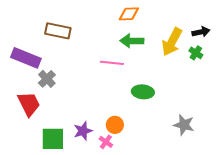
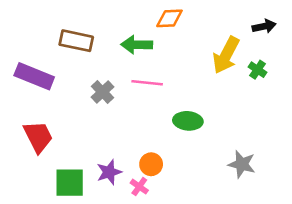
black arrow: (201, 32) -> (264, 26), moved
green arrow: (132, 41) -> (137, 45), moved
gray cross: (47, 79) -> (102, 92), moved

